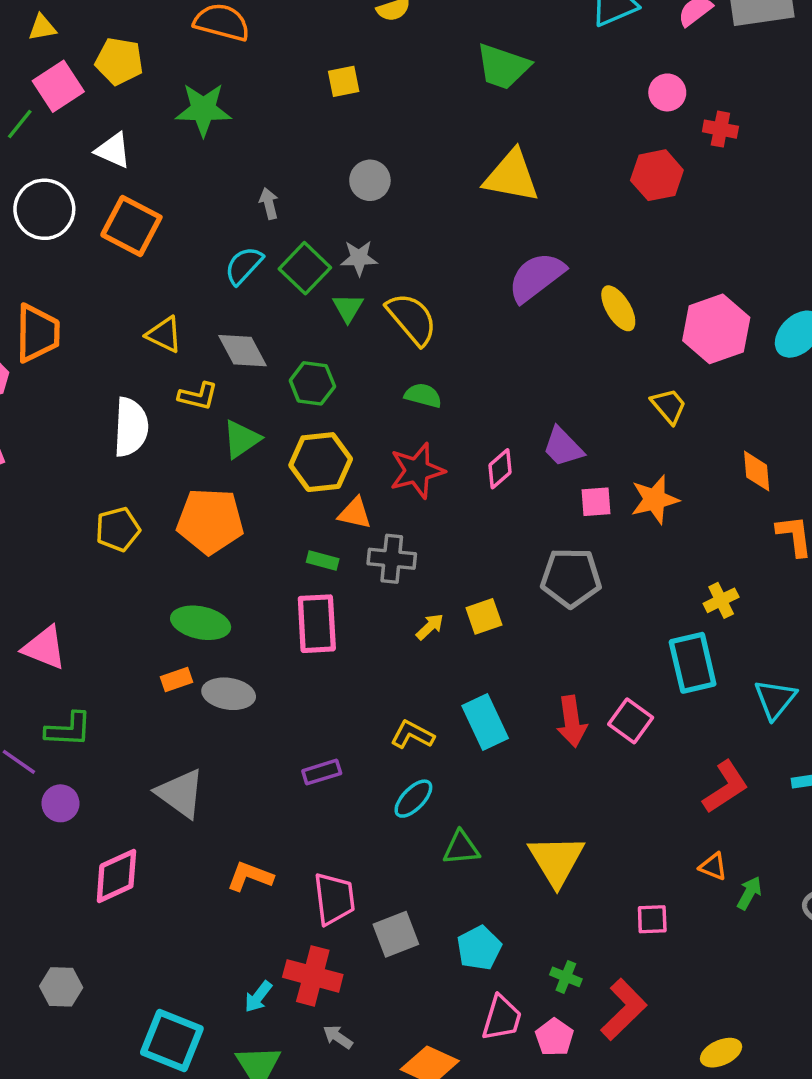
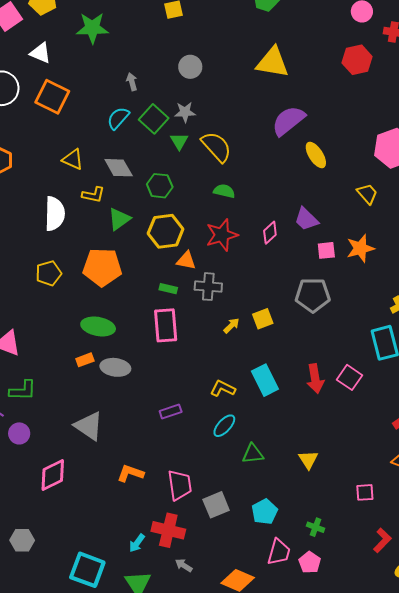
yellow ellipse: (618, 308) -> (316, 155), moved
yellow triangle: (556, 860) -> (308, 460), size x0.6
red L-shape: (624, 1009) -> (382, 540), moved, size x0.7

